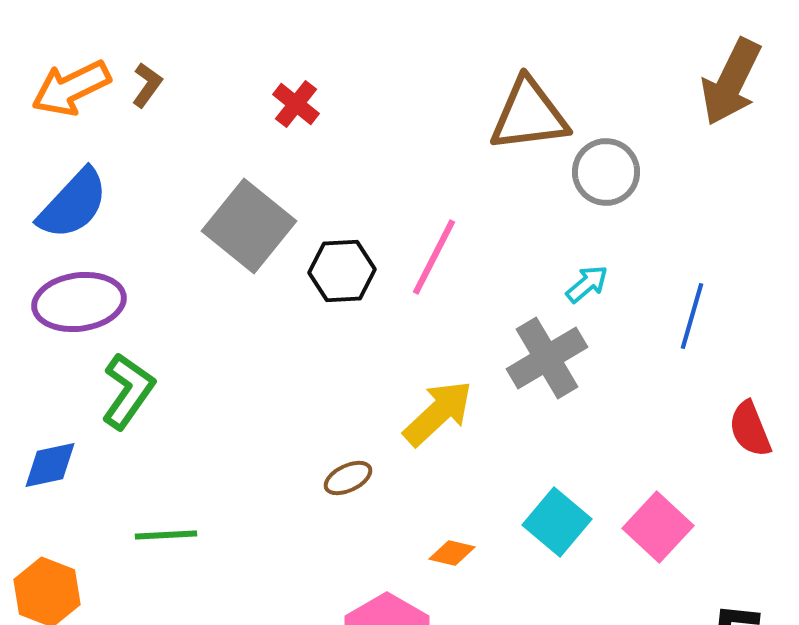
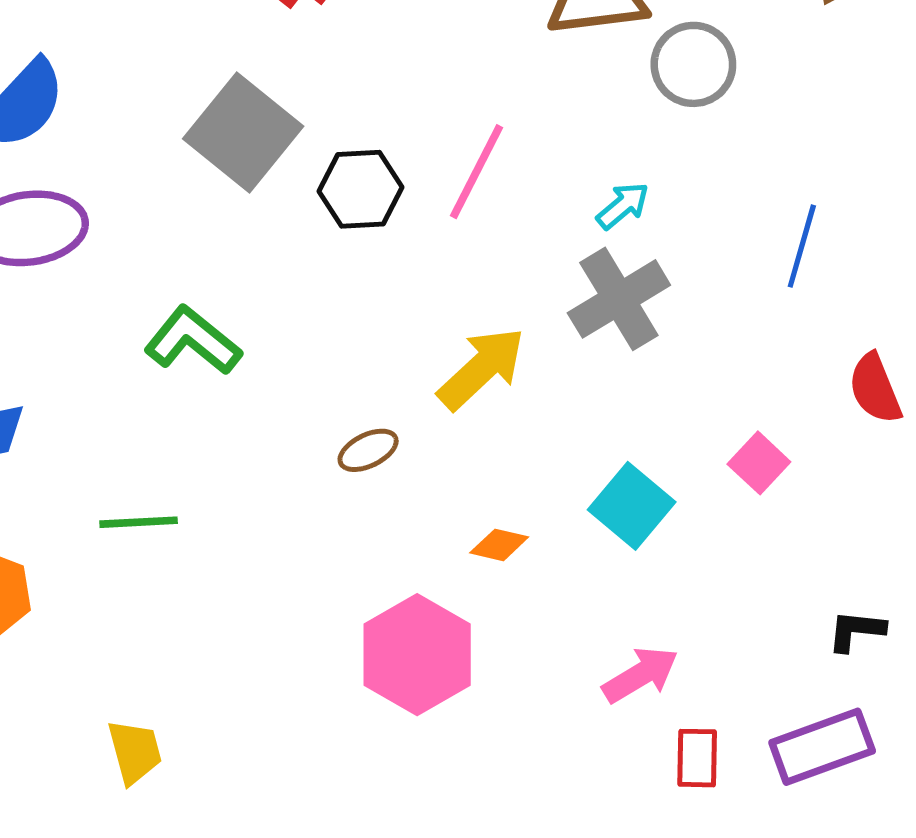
cyan arrow: (587, 284) -> (623, 206), moved
green L-shape: (128, 391) -> (193, 341), moved, turned -86
pink square: (658, 527) -> (759, 463), moved, size x0.7

